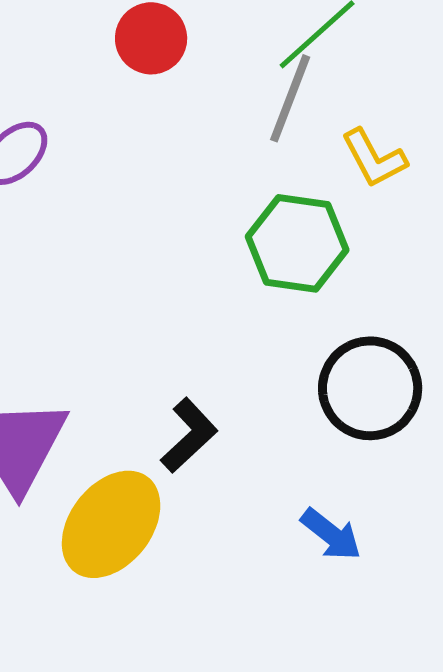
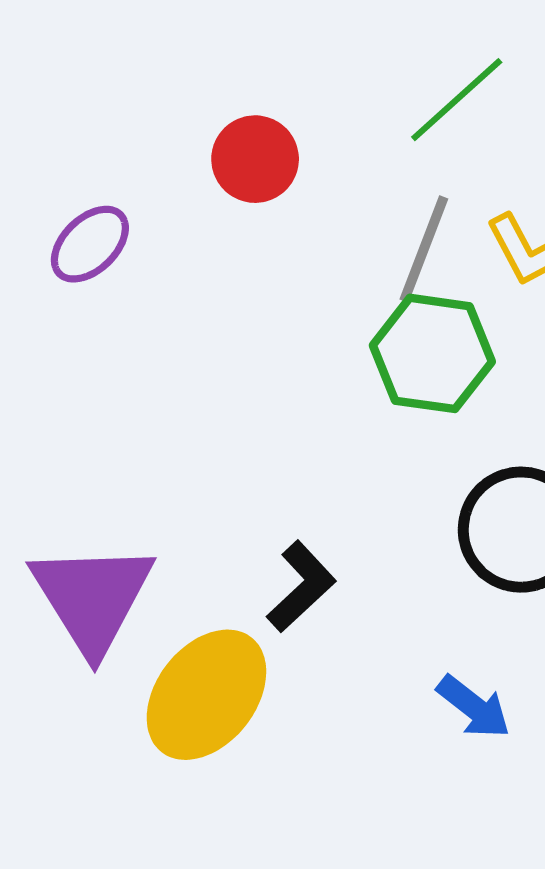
red circle: (151, 38) -> (255, 159), moved
gray line: (290, 98) -> (424, 249), moved

